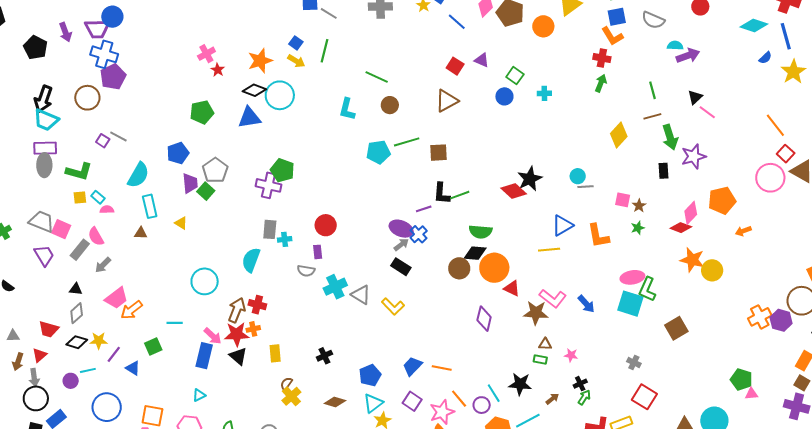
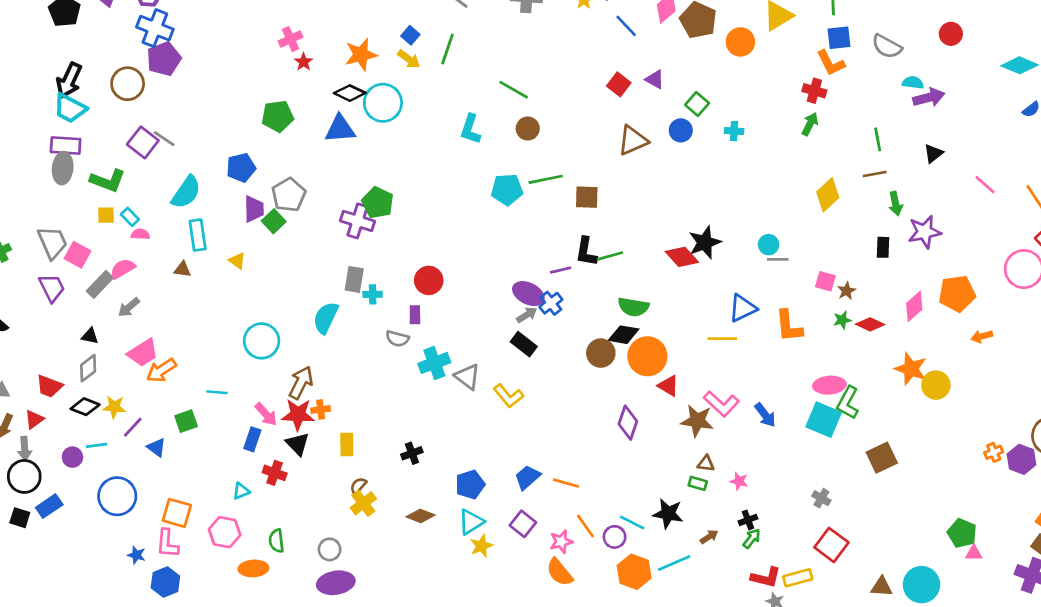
brown triangle: (447, 101) -> (633, 140), moved
pink line: (707, 112) -> (985, 185), moved
green arrow: (670, 137) -> (896, 204), size x0.7
purple square: (103, 141) -> (143, 142), size x1.6
gray trapezoid: (42, 222) -> (52, 243), turned 40
red diamond: (681, 228) -> (870, 324), moved
pink semicircle: (96, 236) -> (123, 269), turned 84
red cross: (257, 305) -> (275, 473), moved
orange cross: (760, 317) -> (994, 452), size x0.6
blue rectangle: (204, 356) -> (252, 439), size x0.7
cyan line: (494, 393) -> (632, 522), turned -36
pink star: (442, 412) -> (561, 542), size x0.7

